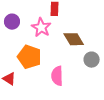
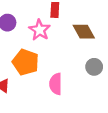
brown diamond: (74, 39) -> (84, 32), moved

